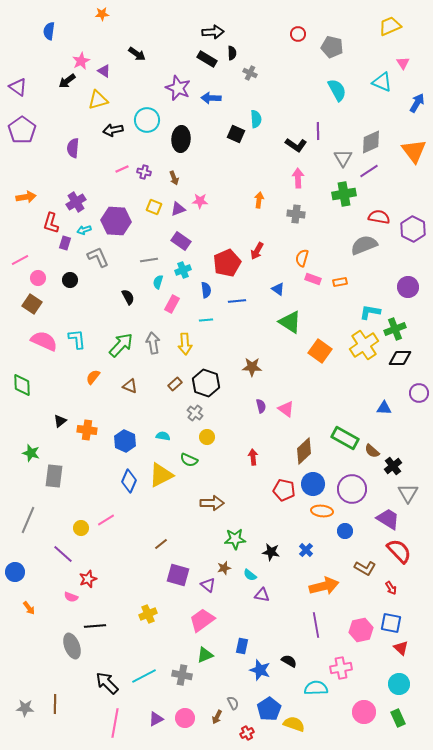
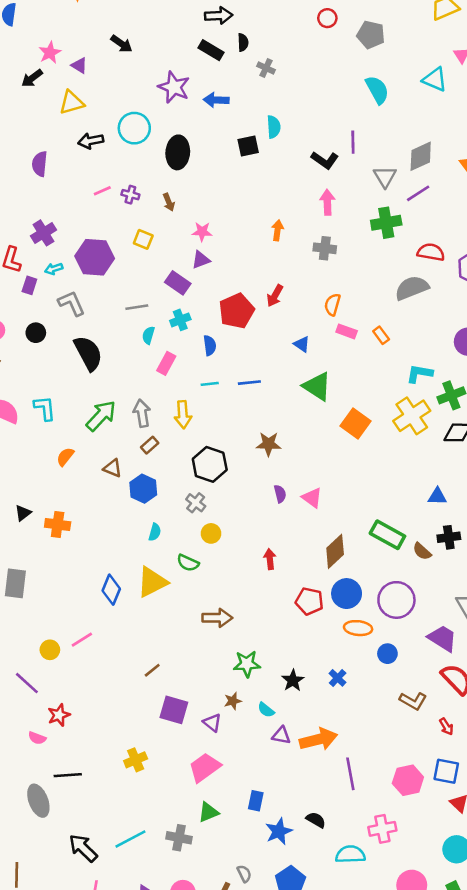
black square: (236, 134) -> (248, 146), turned -36
purple triangle: (178, 209) -> (201, 260), moved
orange rectangle: (340, 282) -> (381, 335), turned 64
black semicircle: (128, 297) -> (88, 353), moved, size x1.8
blue line: (237, 301) -> (249, 383), moved
brown rectangle: (175, 384) -> (150, 445), moved
cyan semicircle: (163, 436) -> (155, 532), turned 96
blue hexagon: (125, 441) -> (143, 489), moved
black cross: (393, 466) -> (449, 537), moved, turned 30
black star: (271, 552) -> (293, 680), turned 30
orange arrow: (324, 586) -> (318, 739), moved
blue star: (260, 670) -> (279, 831), turned 30

